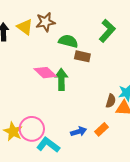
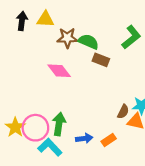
brown star: (45, 22) -> (67, 38), moved
yellow triangle: (25, 27) -> (45, 19), turned -42
green arrow: (61, 79) -> (59, 124), moved

